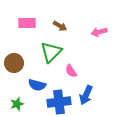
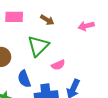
pink semicircle: (71, 71) -> (58, 65), turned -80
blue semicircle: (37, 85) -> (24, 79), turned 54

